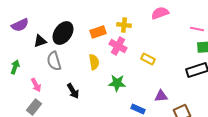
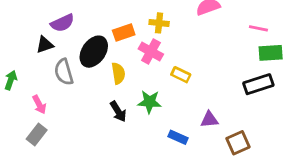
purple semicircle: (20, 25) -> (62, 23), moved
black ellipse: (63, 33) -> (94, 52), moved
yellow rectangle: (148, 59) -> (181, 75), moved
black arrow: (73, 91) -> (118, 111), moved

